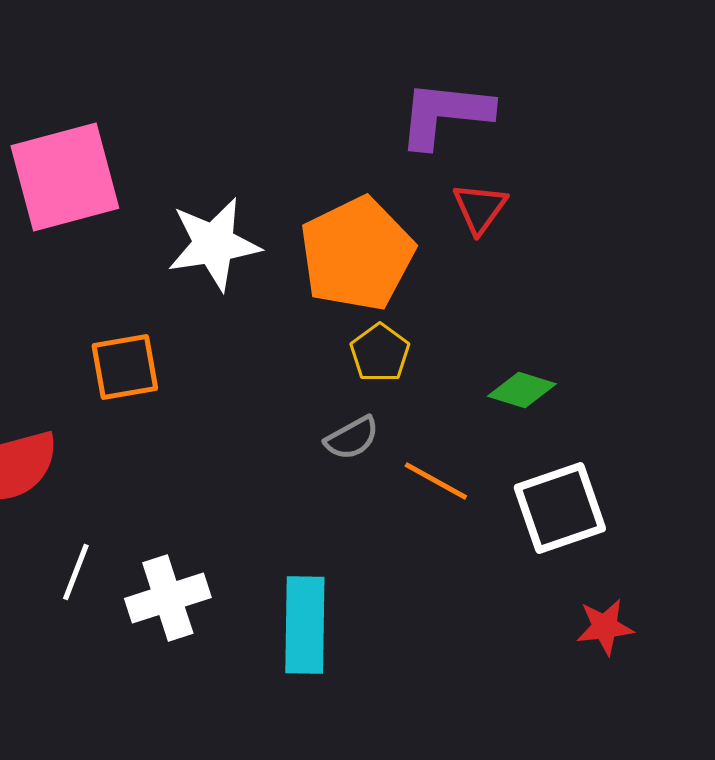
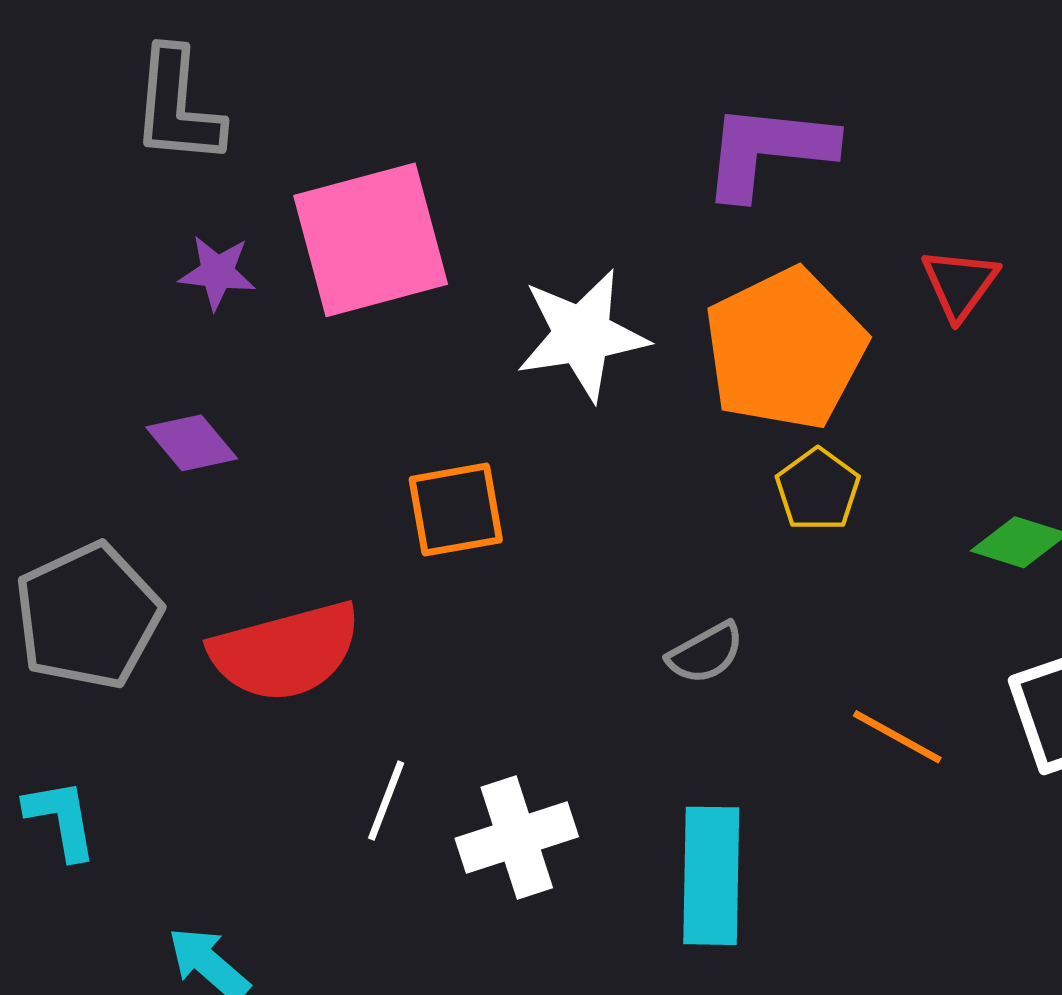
purple L-shape: (445, 114) -> (768, 150), moved
gray semicircle: (352, 438) -> (706, 653), moved
orange line: (436, 481) -> (897, 737), moved

